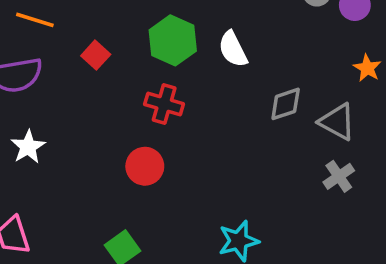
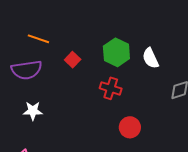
white star: (28, 147) -> (33, 111), turned 30
red circle: (145, 166) -> (130, 127), moved

